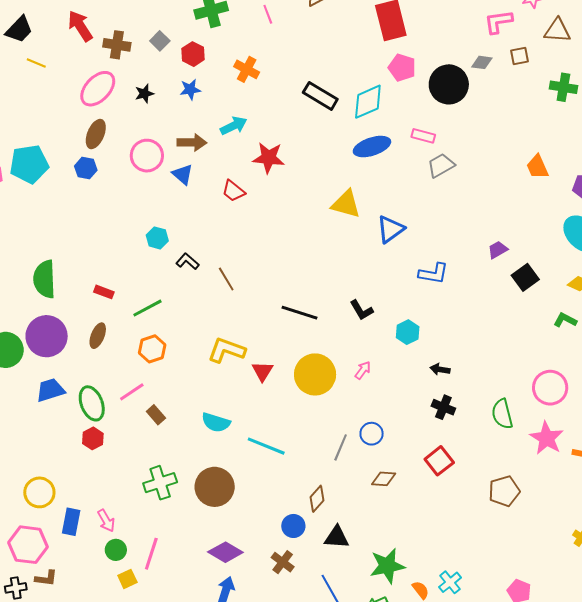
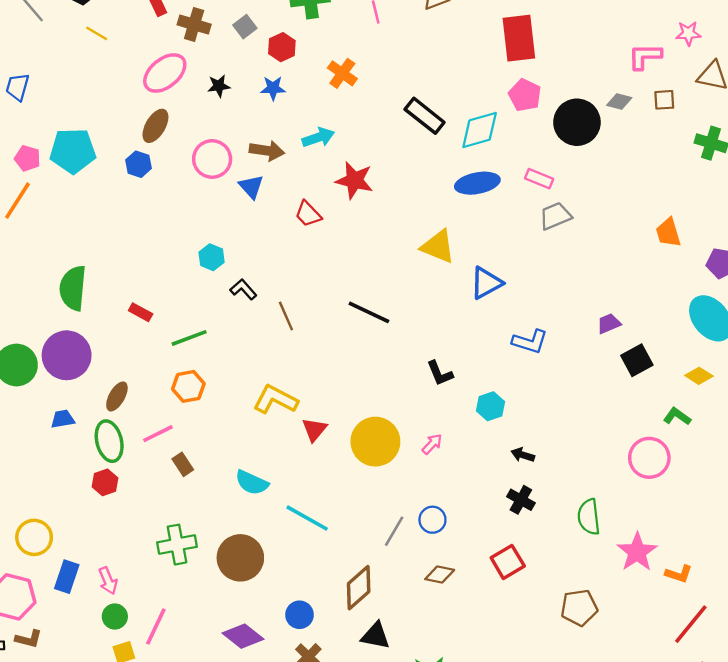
black line: (299, 313) -> (369, 312), moved
brown ellipse: (98, 336) -> (117, 396), moved
pink circle: (550, 388) -> (649, 458), moved
blue trapezoid: (50, 390) -> (63, 419), size x0.7
brown diamond: (317, 499) -> (359, 588), size x1.4
blue circle: (293, 526) -> (299, 615), moved

